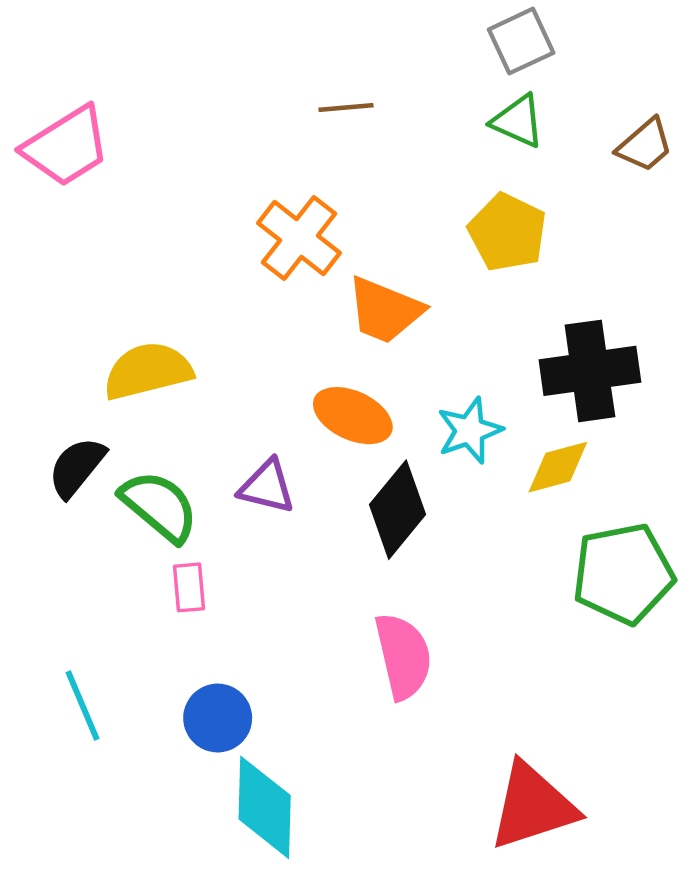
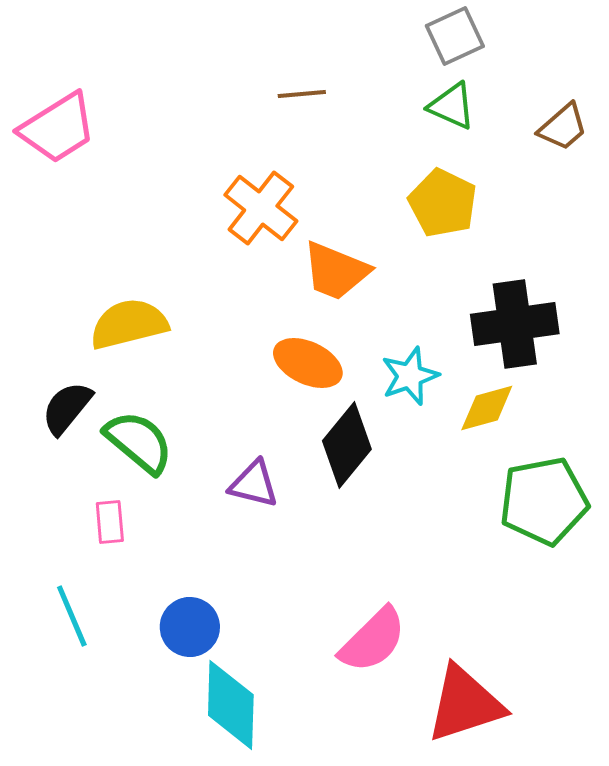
purple triangle: (267, 487) -> (254, 484), moved
pink rectangle: (189, 587) -> (110, 522), moved
pink semicircle: (403, 656) -> (373, 640), moved, turned 58

